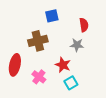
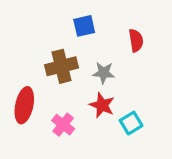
gray star: (77, 45) -> (104, 73), moved
cyan square: (71, 83) -> (131, 123), moved

